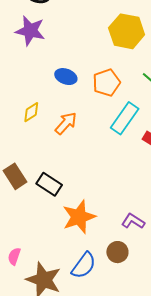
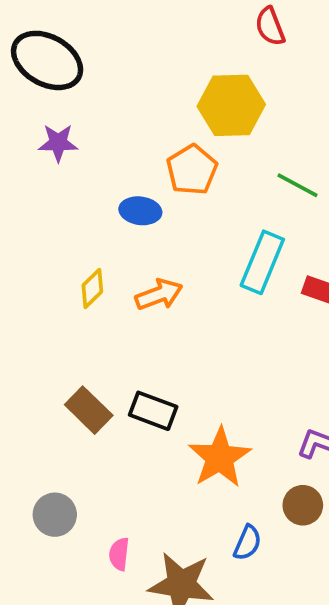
purple star: (30, 31) -> (58, 143), size x0.7
orange pentagon: (106, 83) -> (192, 170), moved
orange arrow: (66, 123) -> (159, 295), turned 40
blue semicircle: (84, 265) -> (247, 543), size x0.7

